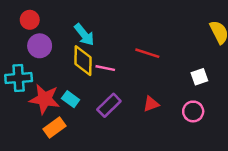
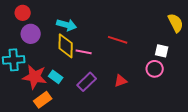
cyan arrow: (84, 35) -> (67, 25), turned -36
white square: (199, 77) -> (162, 51), moved, turned 32
pink circle: (193, 111) -> (155, 69), moved

